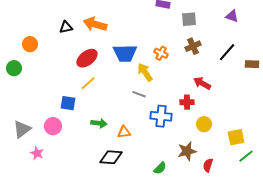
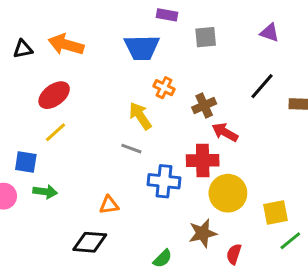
brown cross: (193, 46) -> (204, 105), moved
blue trapezoid: (125, 53) -> (142, 48), moved
red cross: (187, 102) -> (203, 160), size x1.5
green arrow: (99, 123) -> (45, 192), moved
yellow circle: (204, 124) -> (228, 193), size x1.6

